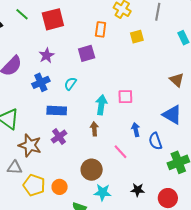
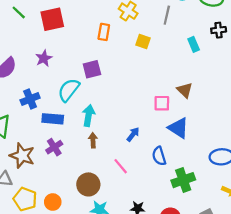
yellow square: (137, 37) -> (143, 41), turned 32
purple square: (87, 53) -> (92, 69), moved
blue cross: (41, 82) -> (30, 99), moved
cyan semicircle: (70, 84) -> (69, 90), size x1.6
pink square: (125, 97) -> (162, 103), moved
cyan arrow: (101, 105) -> (89, 115), moved
blue arrow: (136, 130) -> (133, 134), moved, turned 48

